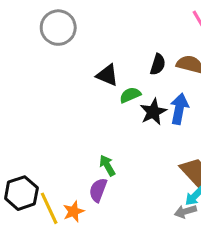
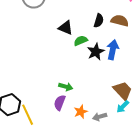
green arrow: (107, 165) -> (66, 87), turned 136
orange star: (74, 211) -> (81, 112), moved
gray arrow: (185, 211) -> (100, 117), moved

